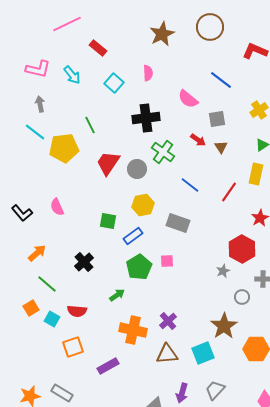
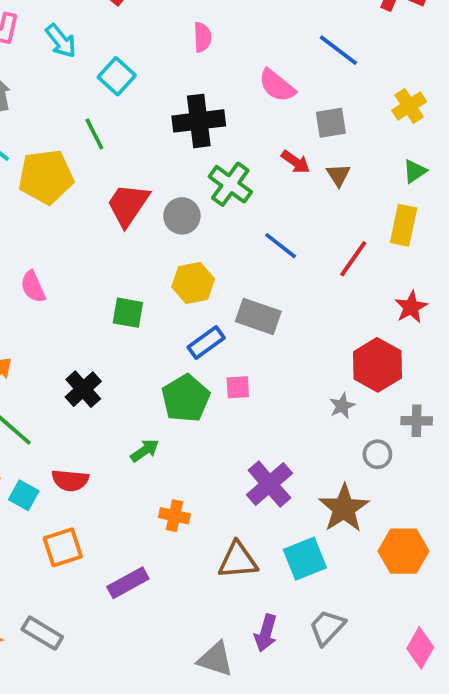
cyan square: (114, 83) -> (117, 76), moved
blue rectangle: (133, 236) -> (206, 343), moved
purple cross: (168, 321) -> (269, 484), moved, size x1.4
orange cross: (133, 330) -> (174, 516), size x0.6

